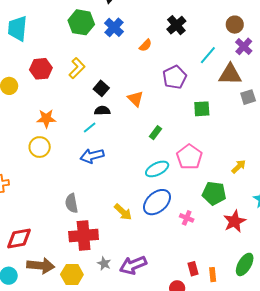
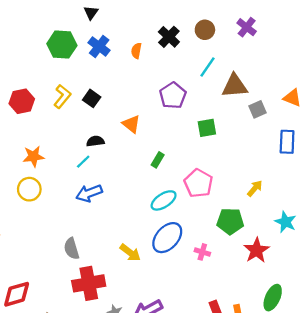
brown circle: (235, 25) -> (205, 30), moved
orange semicircle: (145, 45) -> (136, 51), moved, turned 152
purple cross: (244, 46) -> (247, 27), moved
black square: (101, 88) -> (92, 98), moved

